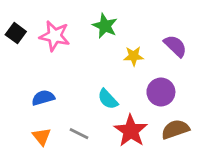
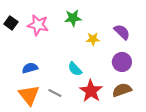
green star: (105, 26) -> (73, 18), turned -30
purple circle: (161, 92) -> (122, 62), moved
orange triangle: (42, 137) -> (29, 95), size x1.6

